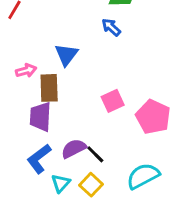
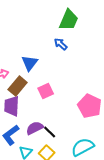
brown rectangle: (49, 88) -> (18, 86), turned 42
pink square: (113, 101) -> (46, 91), moved

